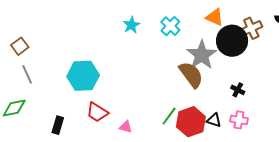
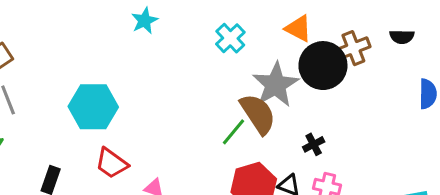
cyan star: (131, 25) -> (145, 21), moved
black cross: (238, 90) -> (314, 144), moved, turned 32
green line: (169, 116) -> (234, 132), moved

